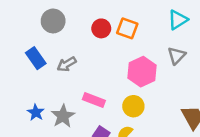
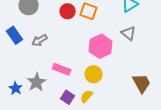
gray triangle: (177, 56) -> (129, 33), turned -35
blue star: (36, 112) -> (16, 88), moved

